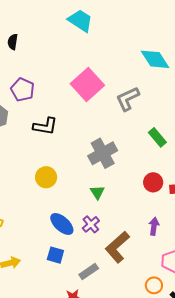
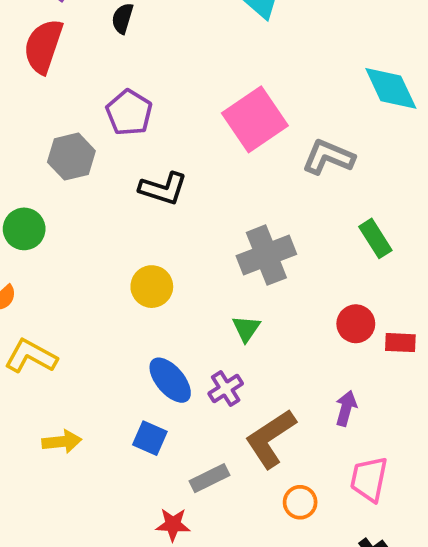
gray L-shape: (128, 99) -> (328, 157), turned 40
orange circle: (154, 285) -> (300, 502), moved

